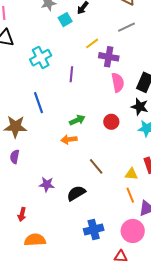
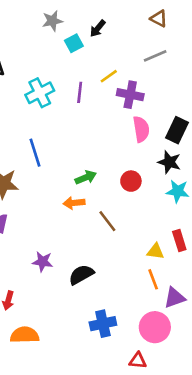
purple line: (71, 74) -> (80, 92), moved
brown line: (96, 166) -> (107, 221), moved

